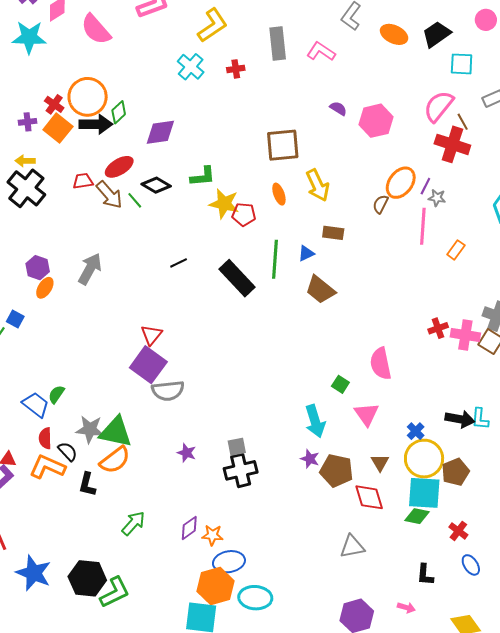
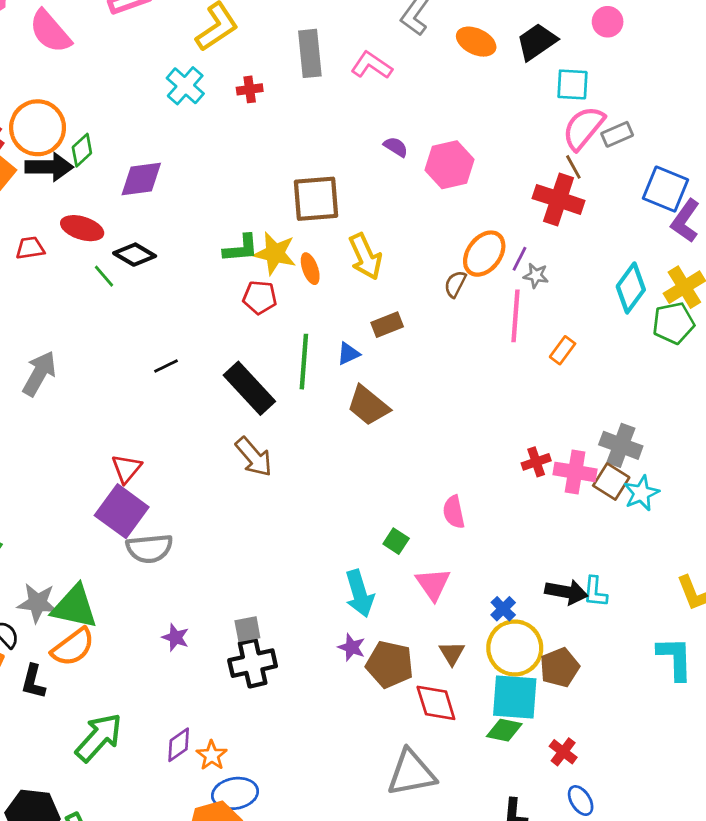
pink semicircle: (439, 106) -> (583, 128), moved
red ellipse: (119, 167) -> (82, 228), turned 48
green L-shape: (203, 176) -> (241, 248), moved
brown arrow: (109, 195) -> (254, 457), moved
yellow star: (224, 204) -> (275, 253), moved
brown rectangle: (333, 233) -> (387, 325), turned -30
pink semicircle: (381, 364) -> (454, 512), size x0.7
green arrow: (133, 523) -> (99, 737), size x1.4
orange star: (212, 535) -> (212, 755), turned 30
gray triangle: (352, 546) -> (411, 773), size x1.4

